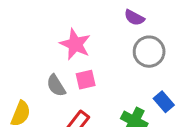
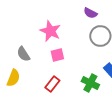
gray semicircle: (56, 86) -> (23, 54), moved

